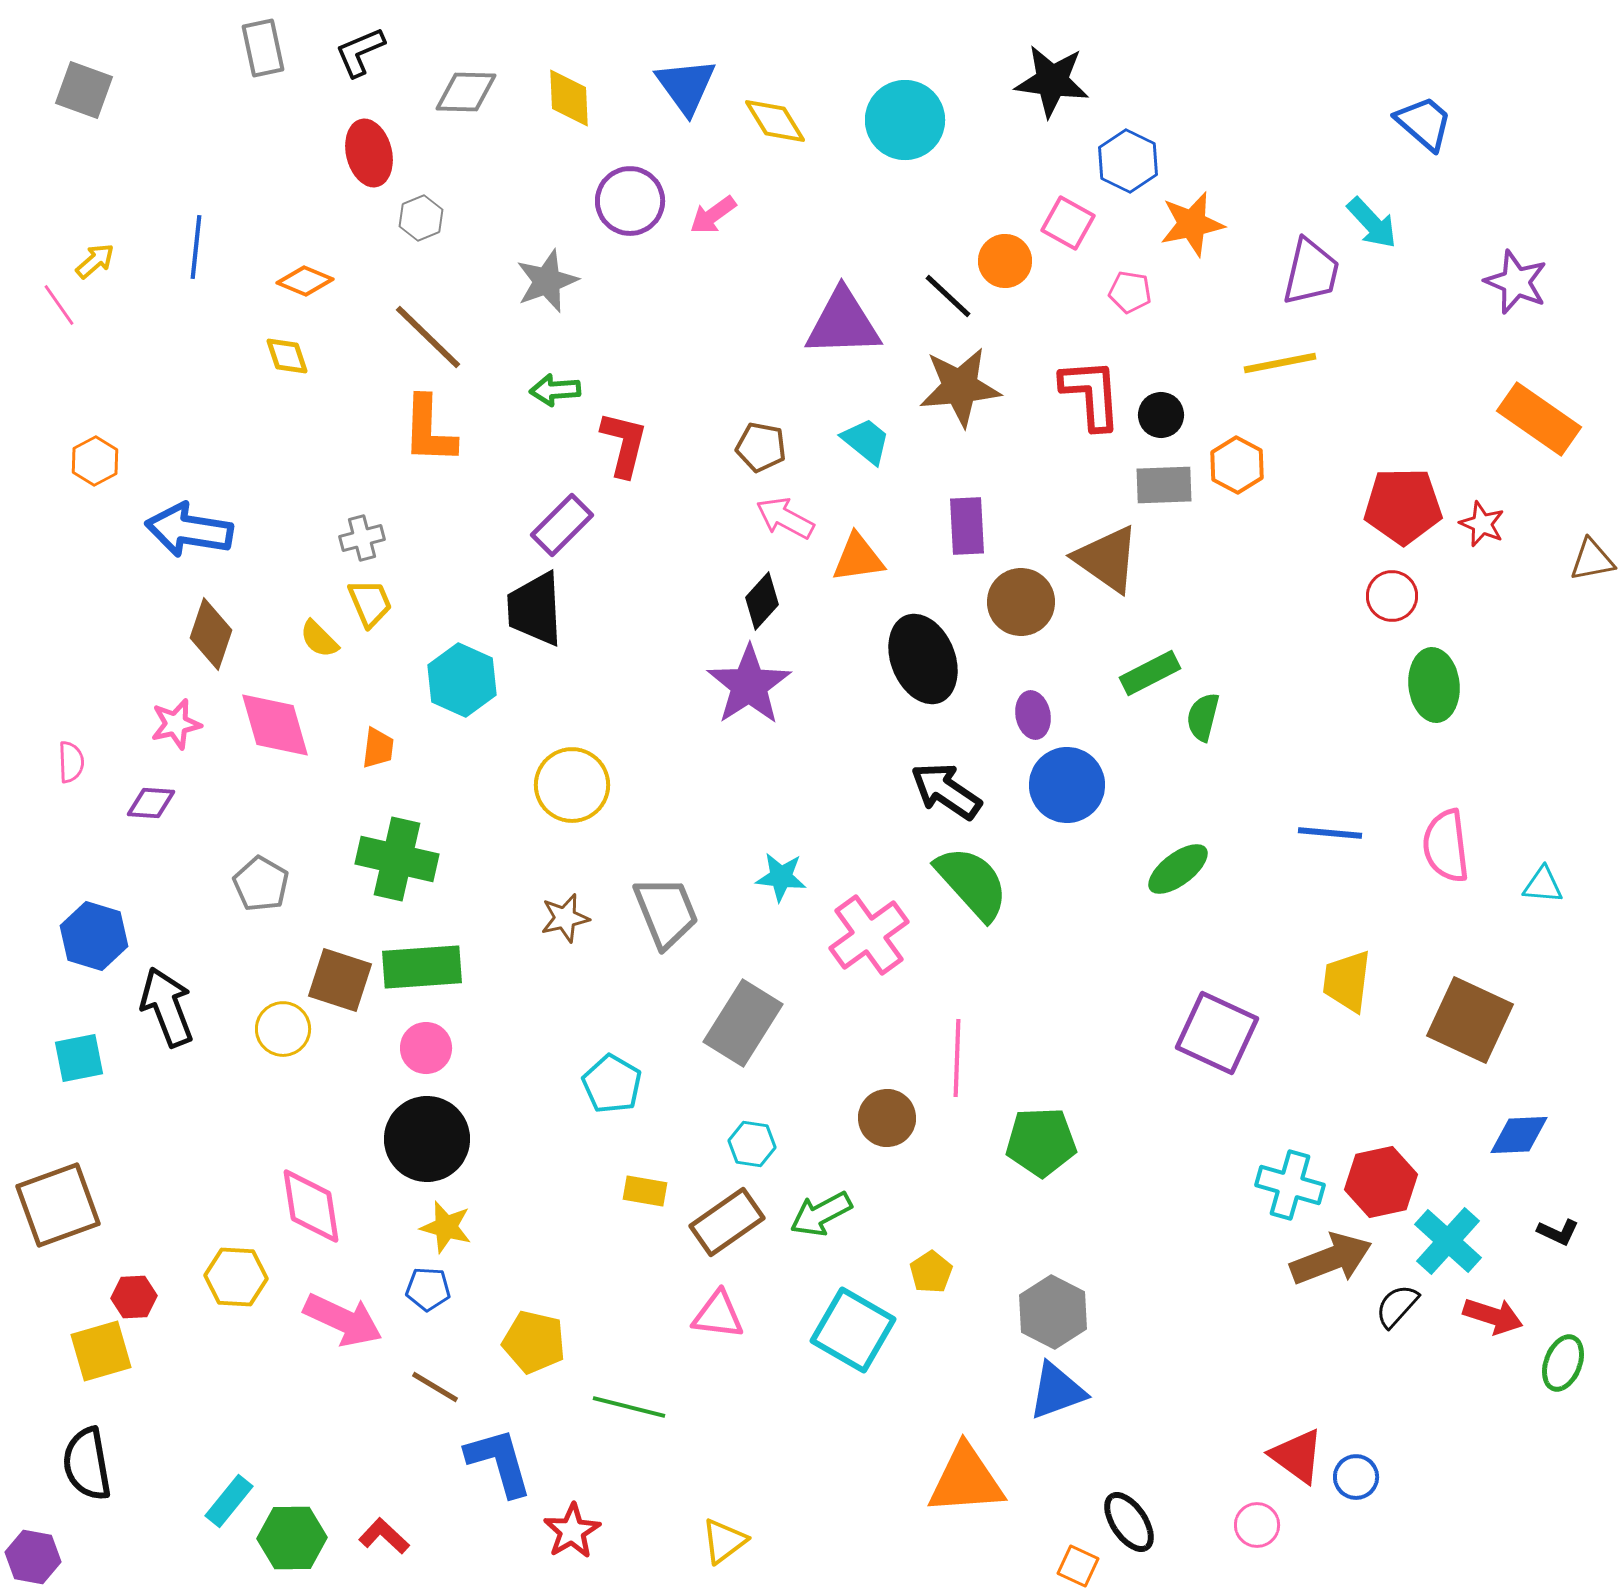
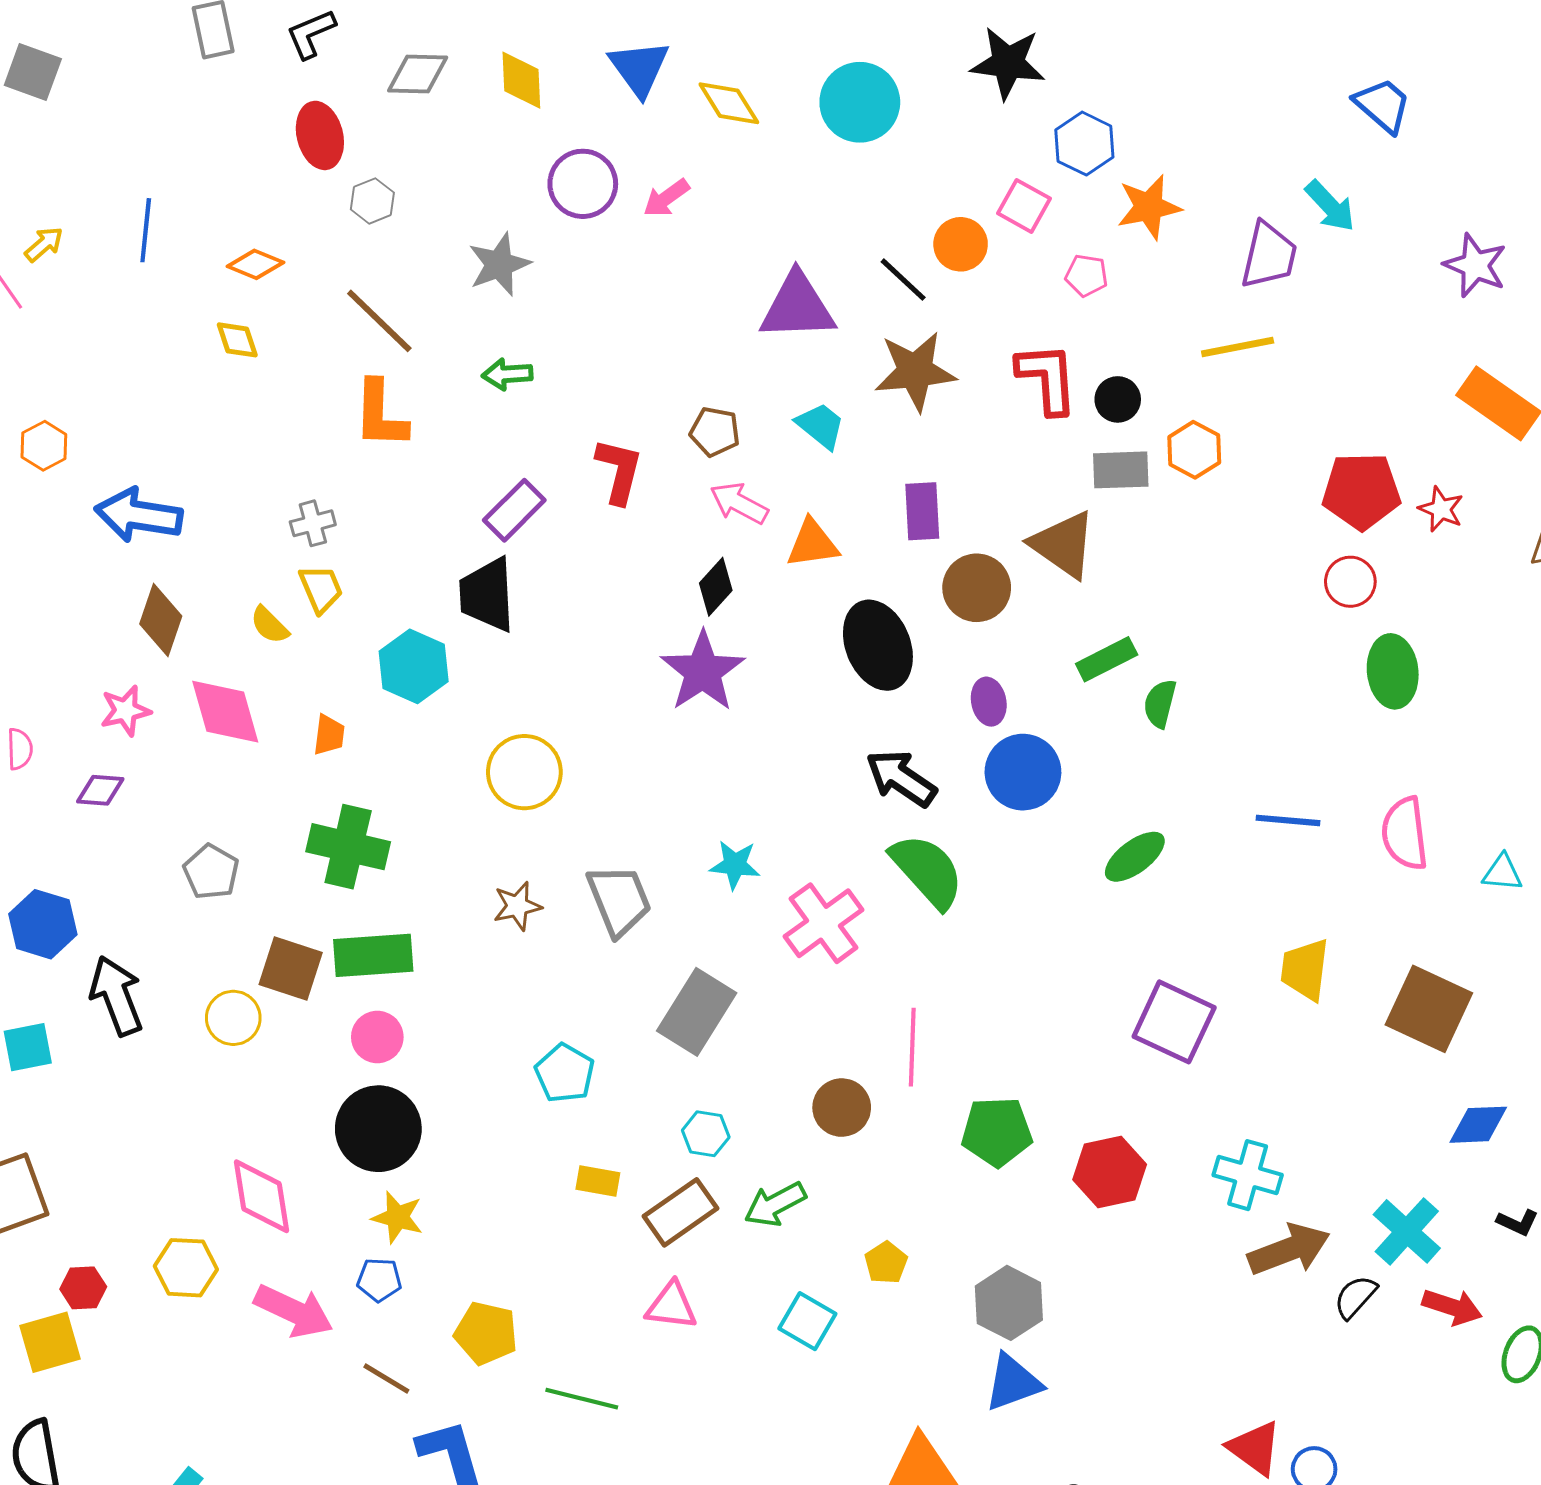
red L-shape: (624, 444) -> (619, 471), moved
red hexagon: (1381, 1182) -> (1110, 1172), moved
cyan square: (853, 1330) -> (807, 1321), size x0.7

